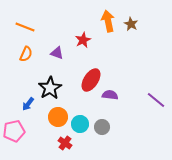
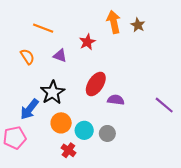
orange line: (25, 27) -> (43, 28), moved
orange semicircle: (26, 54) -> (27, 57), turned -56
blue arrow: (28, 104) -> (29, 109), size x1.5

